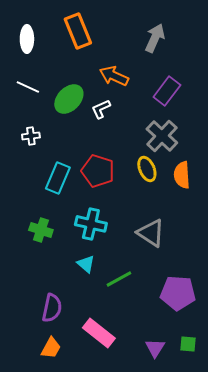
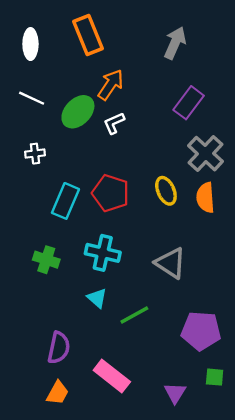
orange arrow: (114, 76) -> (111, 85), moved, turned 100
gray cross: (162, 136) -> (205, 154), moved
green square: (188, 344) -> (215, 377), moved

